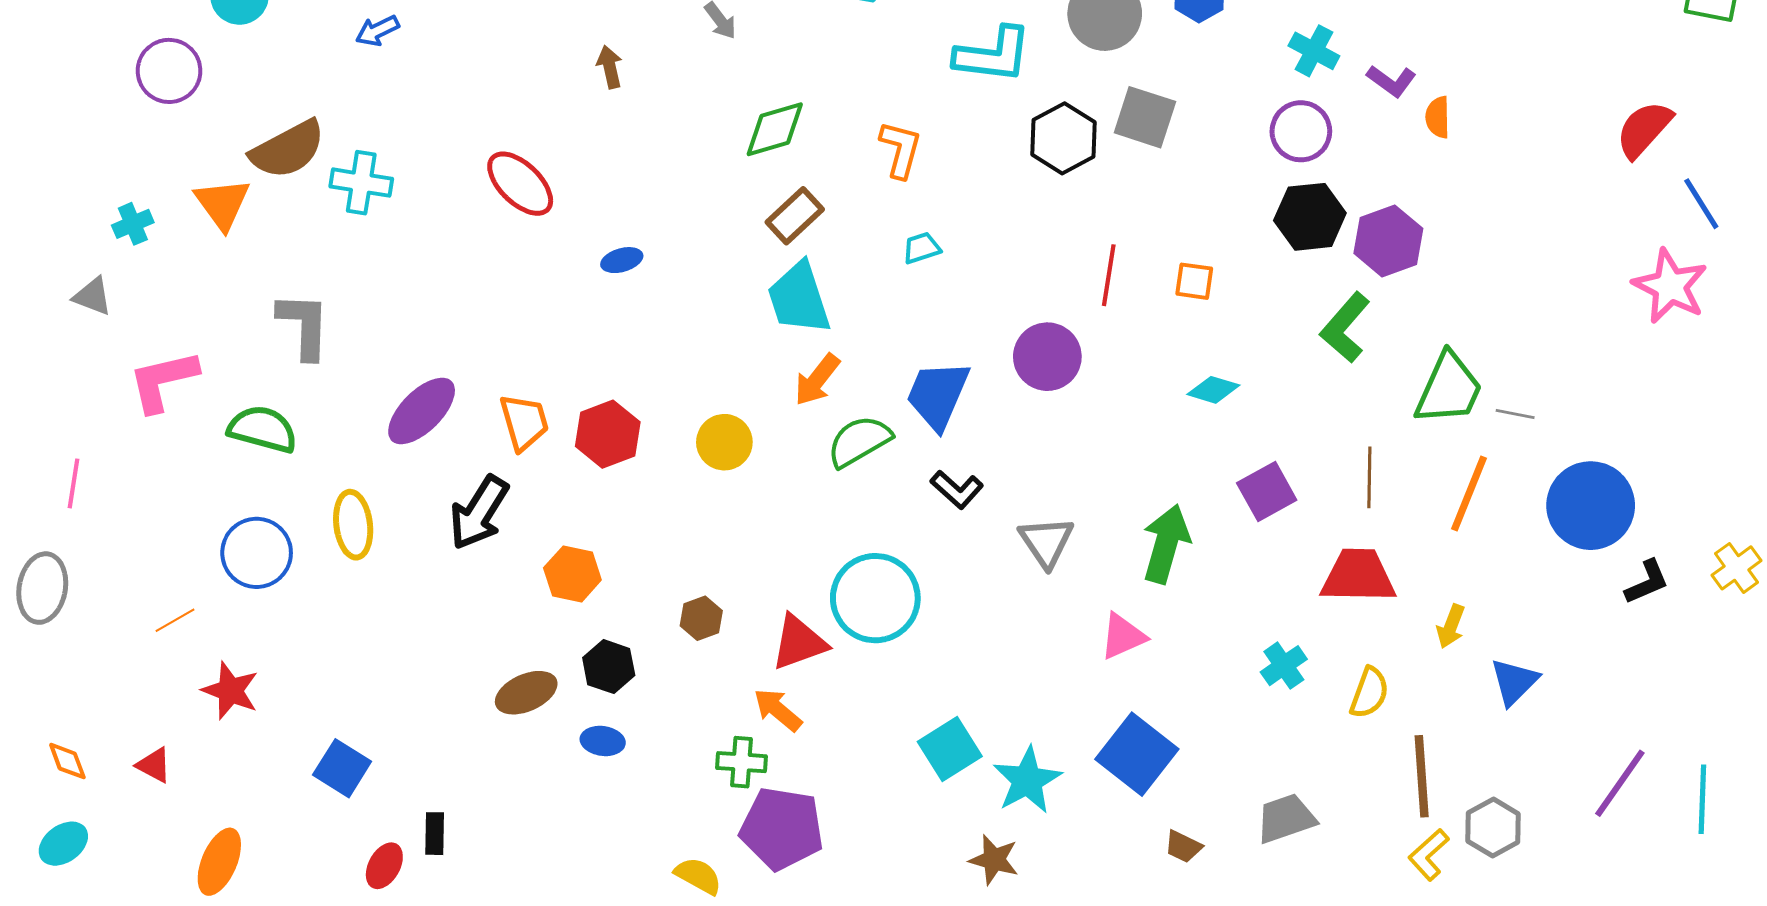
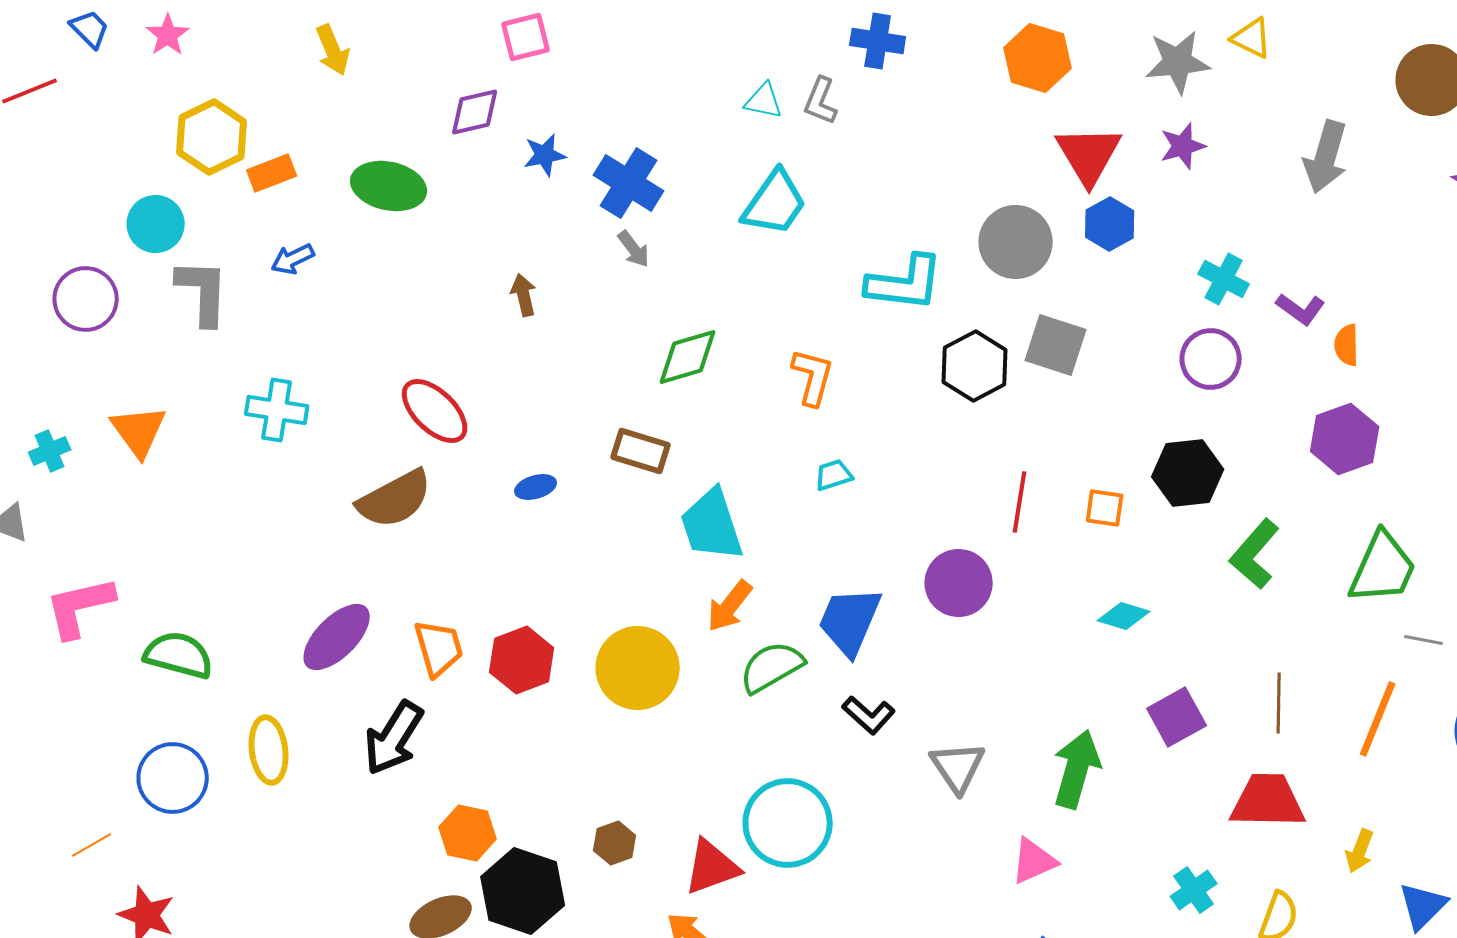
brown semicircle: (288, 149) -> (395, 499), moved
brown rectangle: (795, 216) -> (641, 451), moved, turned 60
black hexagon: (1310, 217) -> (1188, 473), moved
purple hexagon: (1388, 241) -> (1345, 439), moved
gray L-shape: (304, 325) -> (203, 292), moved
green trapezoid: (1449, 389) -> (1383, 568), moved
yellow circle: (724, 442) -> (638, 668), size x1.5
orange hexagon: (572, 574) -> (468, 833), moved
black hexagon: (609, 667) -> (523, 891), size x1.6

